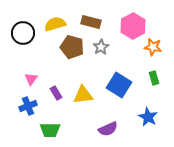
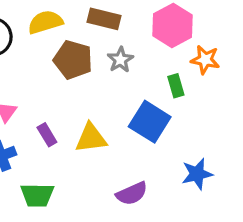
green rectangle: (154, 78) -> (176, 86), moved
blue star: (148, 117) -> (197, 174), turned 30

